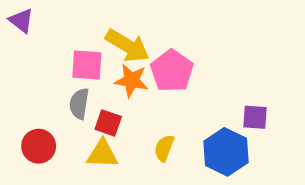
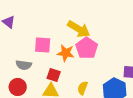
yellow arrow: (127, 46) -> (79, 29), moved
gray semicircle: (79, 104) -> (24, 65), moved, turned -91

